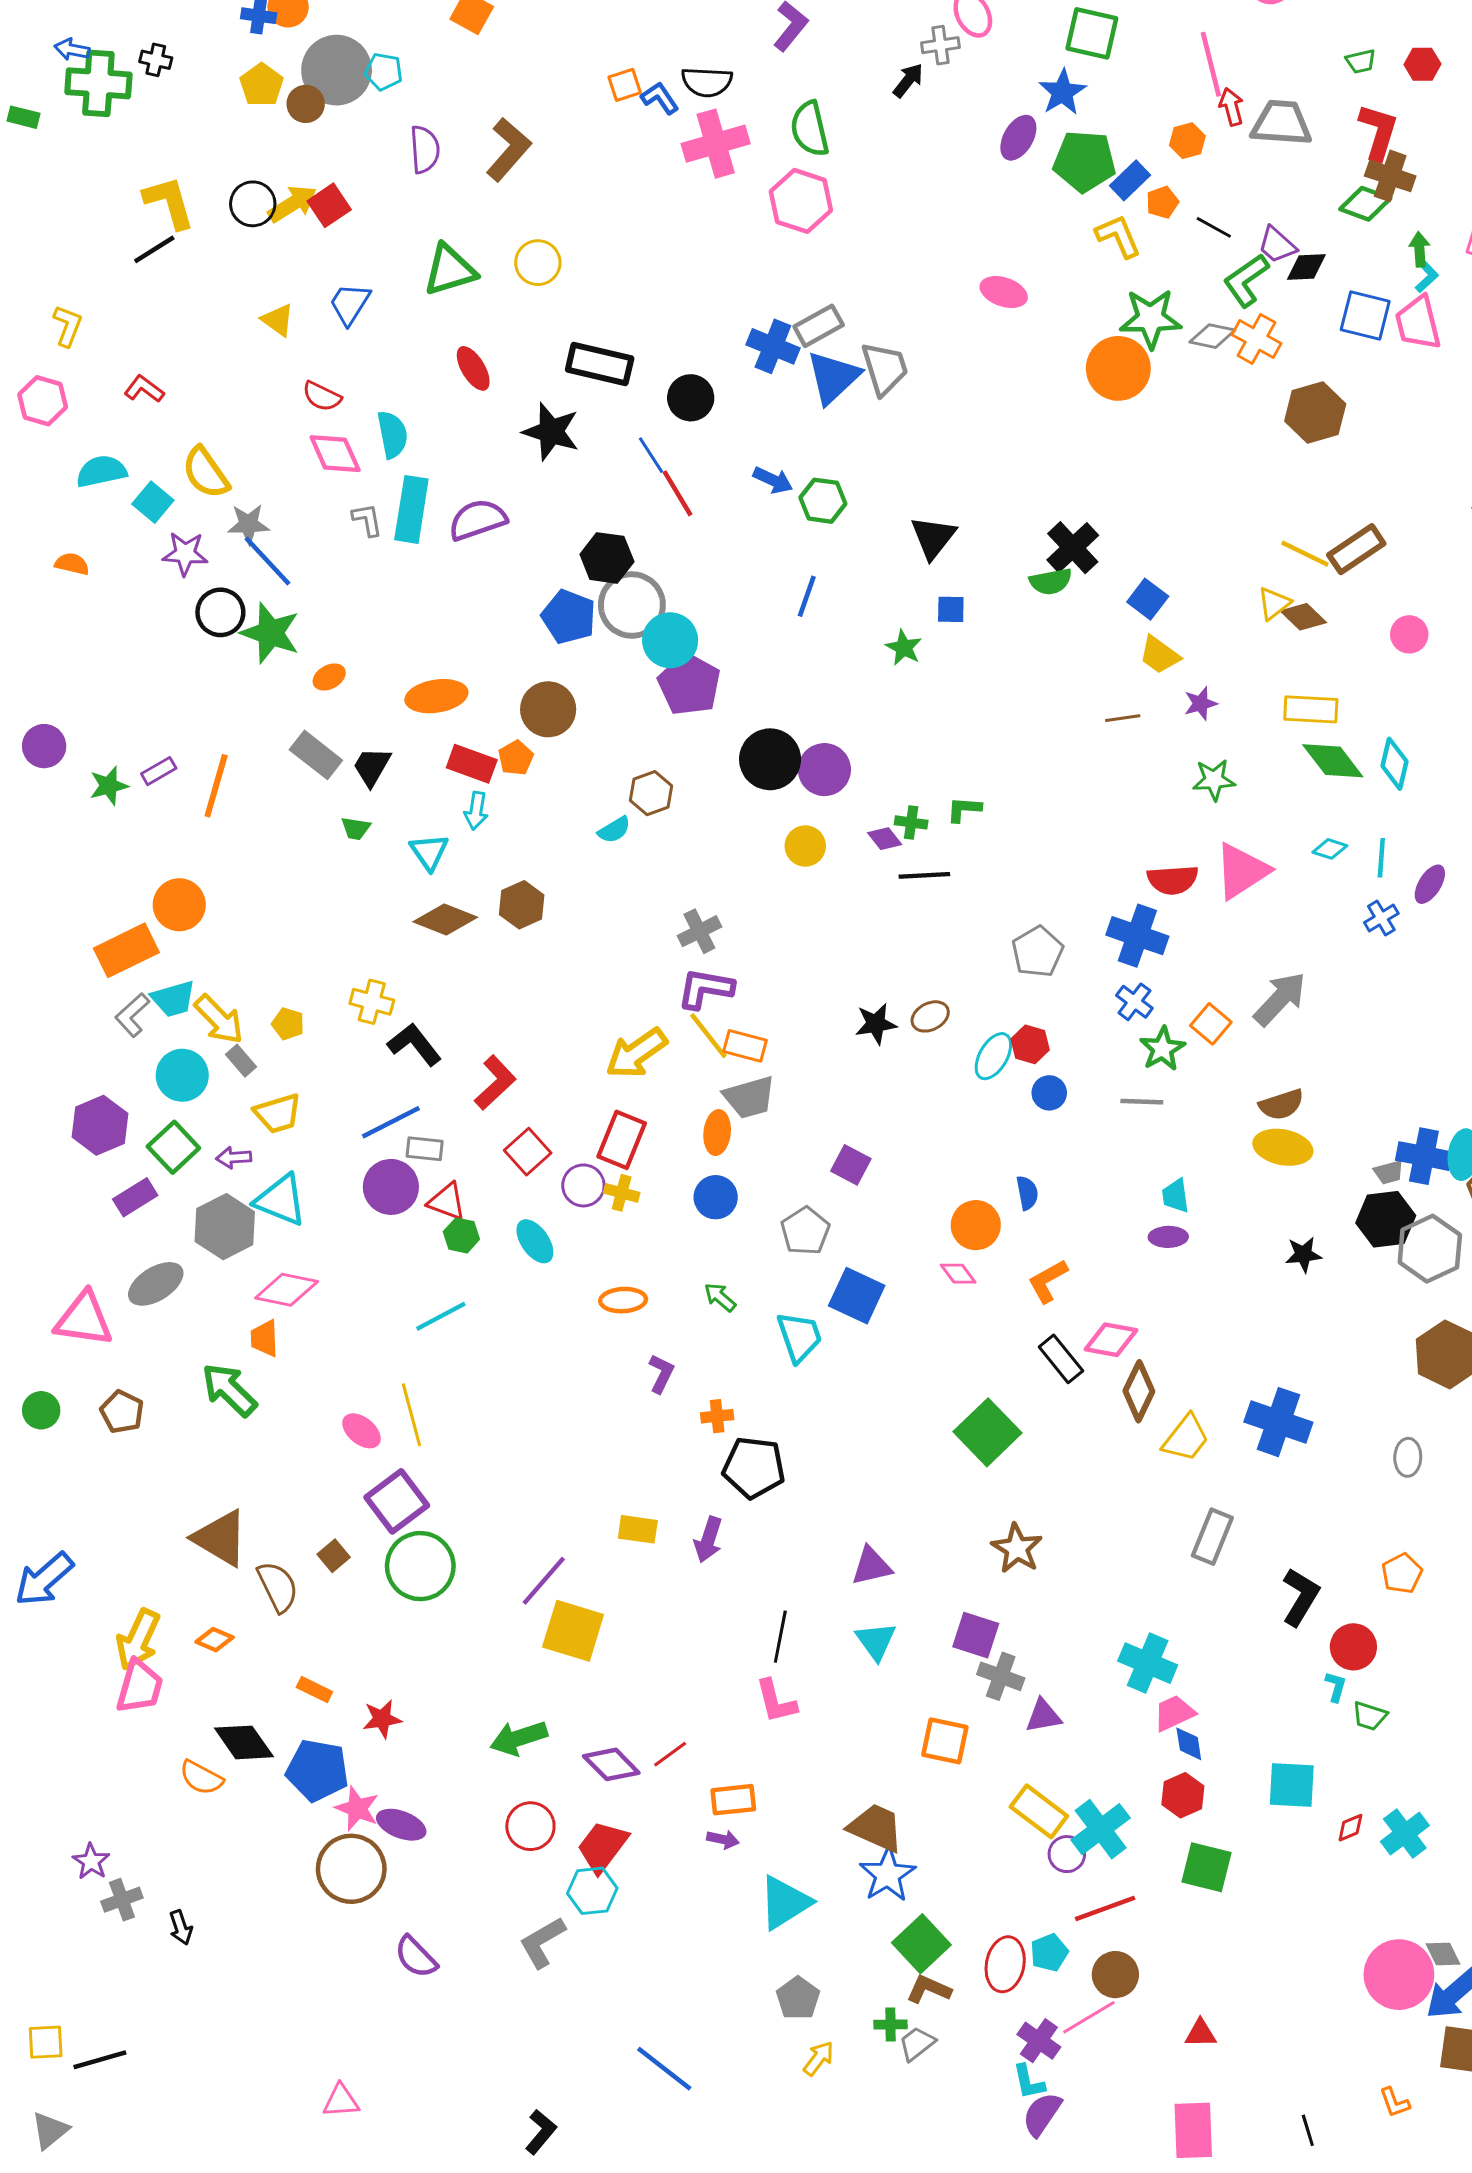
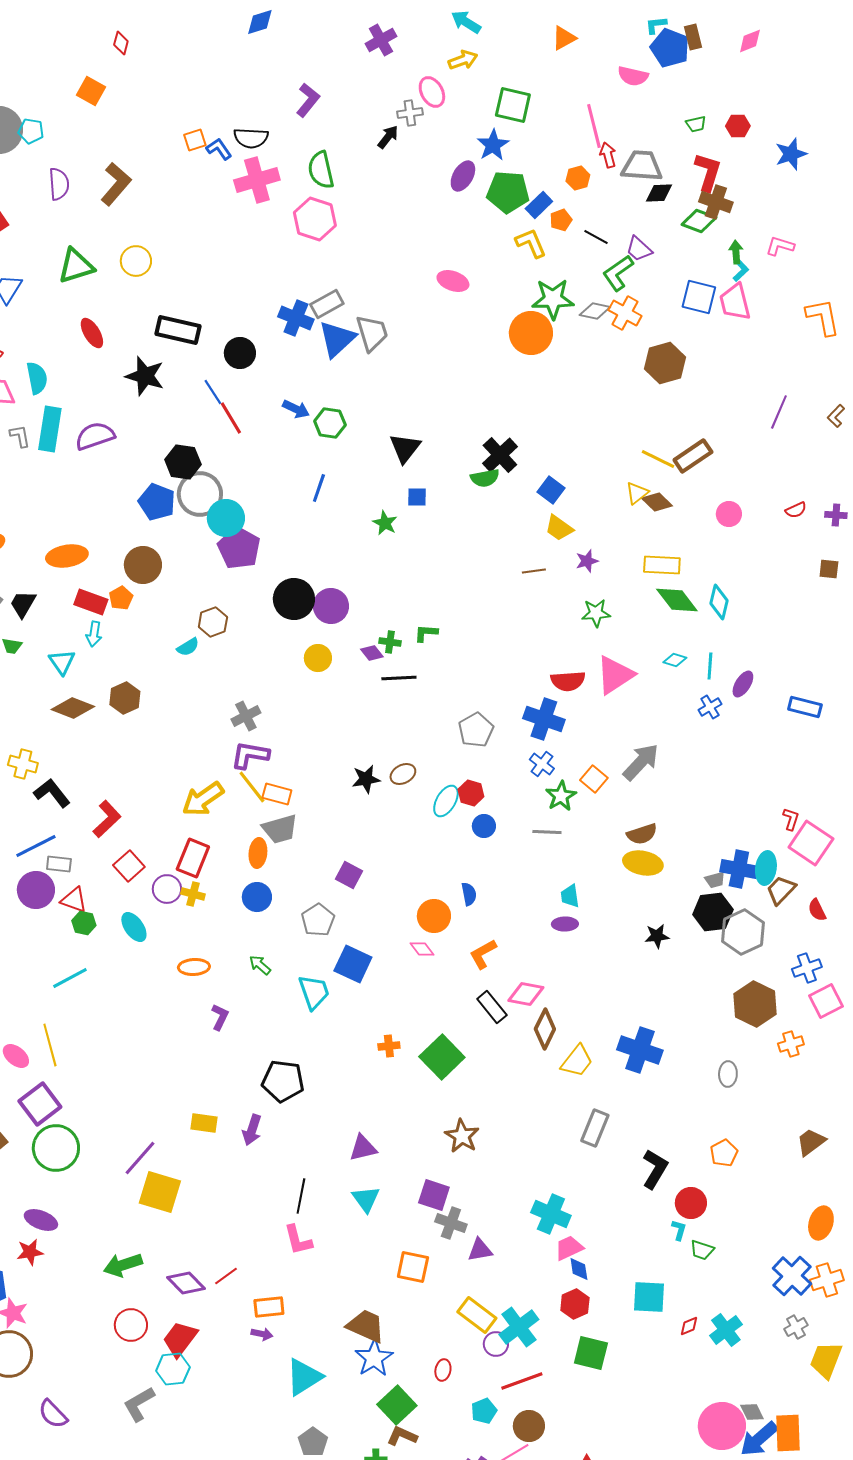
black diamond: (1306, 267) -> (659, 193), moved
orange cross: (717, 1416) -> (389, 1046), moved
purple ellipse: (401, 1825) -> (41, 1220), moved
red ellipse: (1005, 1964) -> (443, 1370), moved, size x0.6

